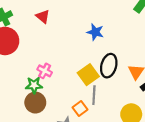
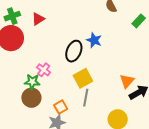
red triangle: (43, 16) -> (38, 19), moved, turned 40
black ellipse: (109, 66) -> (74, 51), moved
orange square: (80, 108) -> (61, 107), moved

